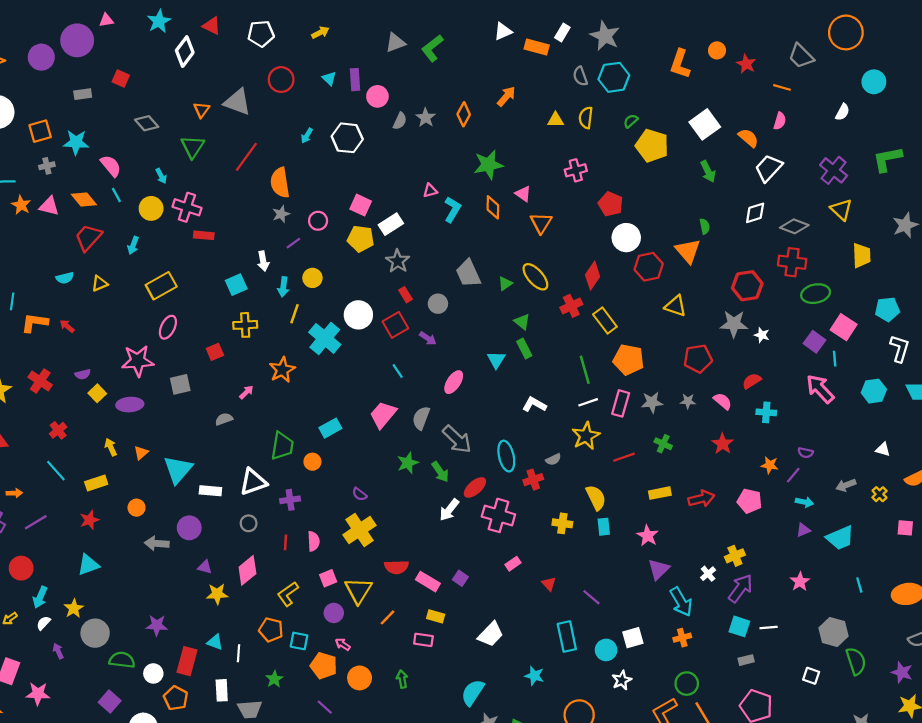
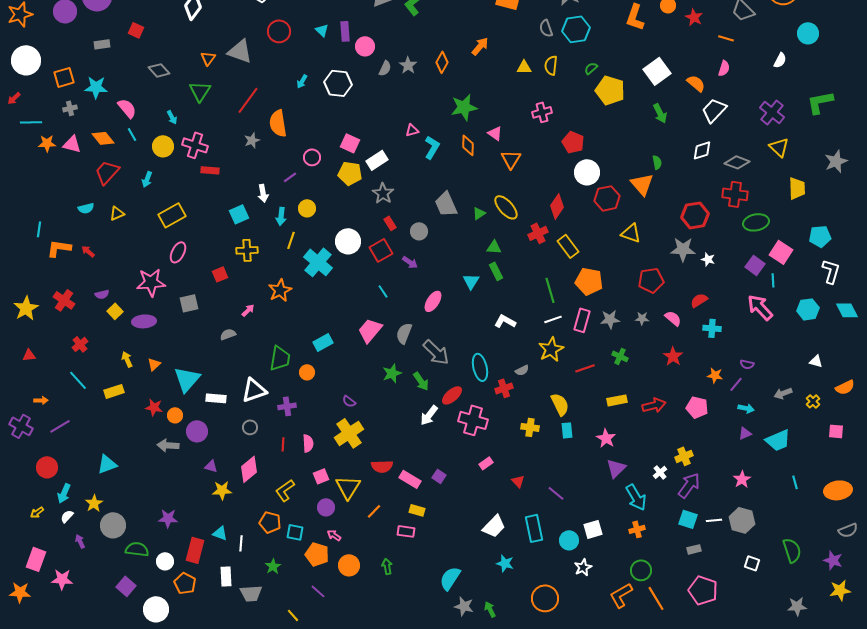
orange star: (21, 205) -> (47, 143), turned -30
gray star: (281, 214) -> (252, 140), moved
green triangle: (522, 322) -> (494, 247), turned -35
orange circle: (137, 508) -> (175, 415), moved
red star: (89, 520) -> (154, 407), moved, turned 30
gray hexagon: (834, 632) -> (742, 520), moved
white trapezoid: (491, 634) -> (494, 526), moved

